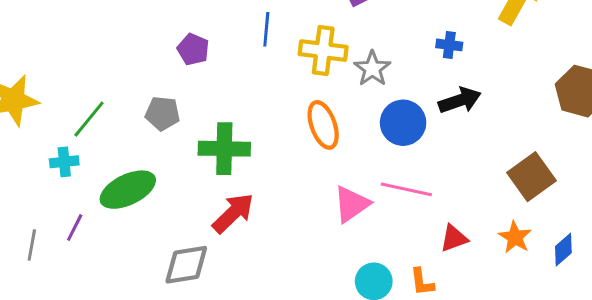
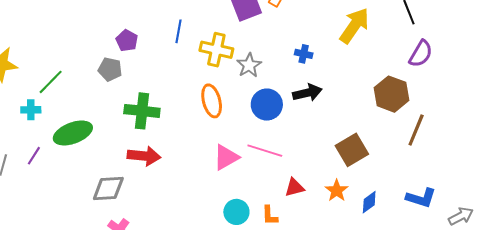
gray pentagon: (163, 113) -> (110, 69), moved
red arrow: (233, 213) -> (144, 156), turned 44

